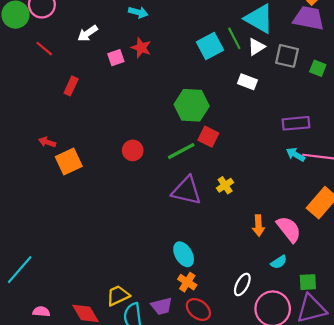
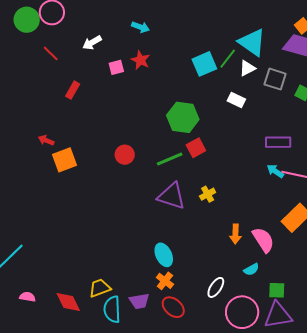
green line: (234, 38) -> (228, 59), turned 60
red square: (208, 137) -> (196, 148), turned 30

